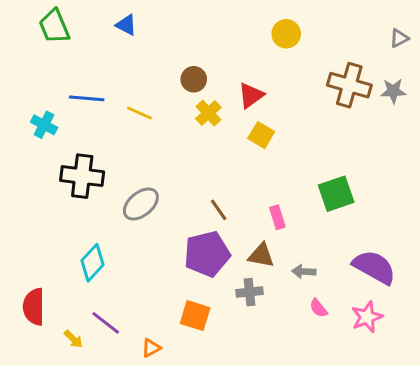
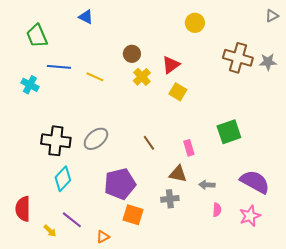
green trapezoid: (54, 26) -> (37, 36), moved
gray triangle: (399, 38) -> (272, 16), moved
black cross: (82, 176) -> (56, 141), moved
purple pentagon: (207, 254) -> (120, 184), moved
pink semicircle: (318, 308) -> (217, 210), turned -136

